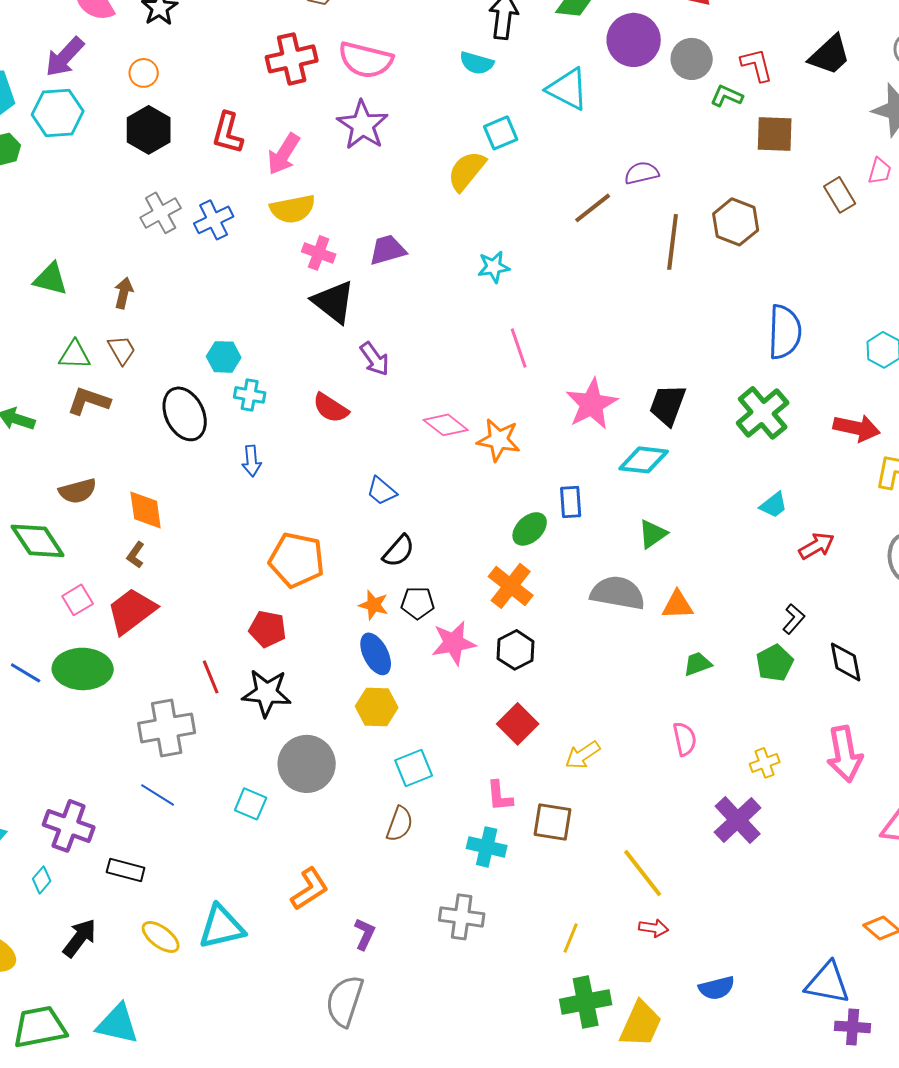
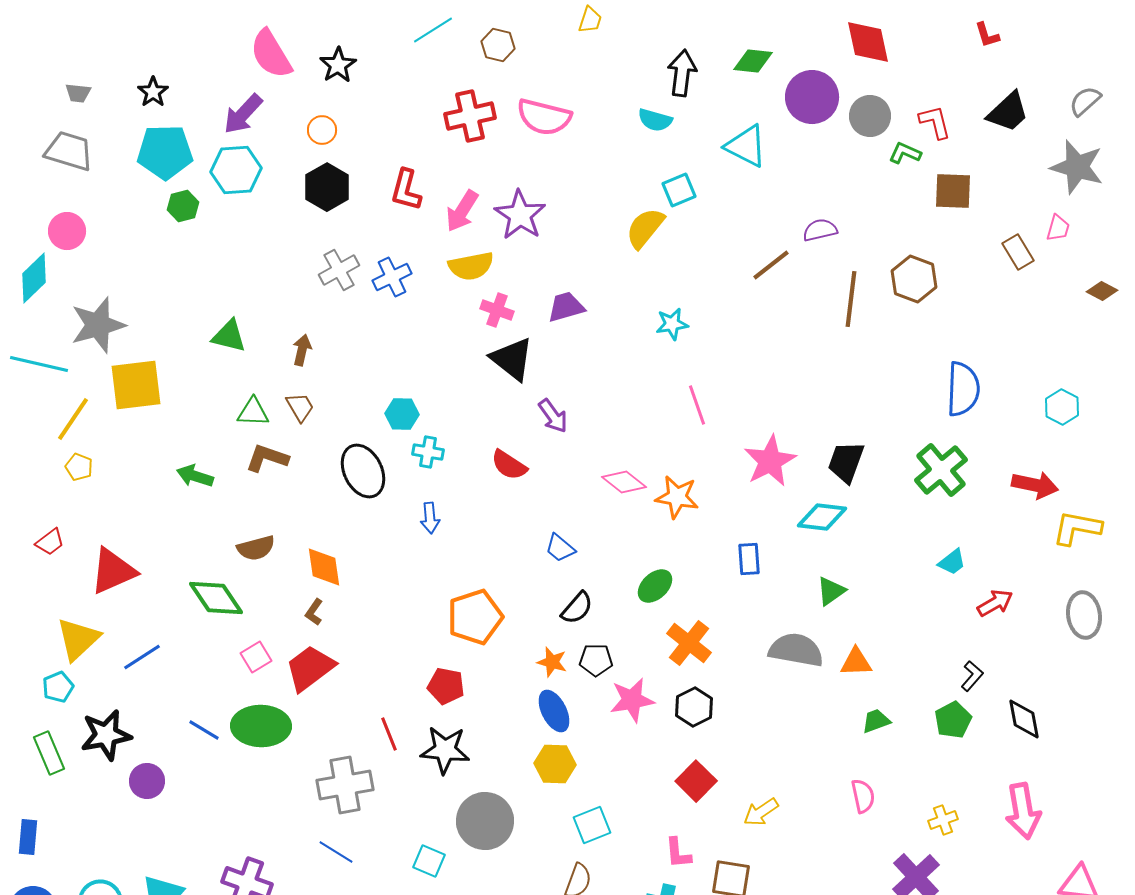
purple star: (363, 125) -> (520, 215), moved
green ellipse: (530, 529) -> (655, 586), moved
orange pentagon: (297, 560) -> (475, 617), turned -30

